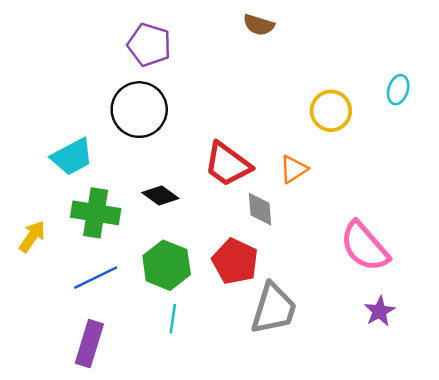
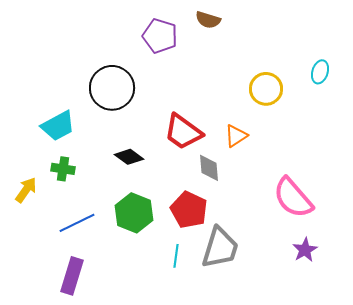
purple pentagon: (149, 45) -> (160, 36), moved
green cross: (96, 213) -> (63, 169), moved, size x0.6
cyan line: (173, 319) -> (176, 256), moved

